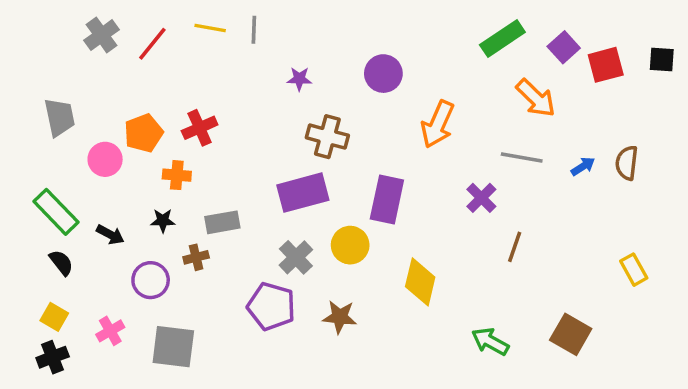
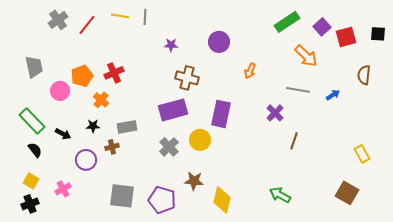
orange arrow: (438, 124) -> (250, 71), size x0.6
brown semicircle: (627, 163) -> (364, 75), moved
orange cross: (177, 175) -> (101, 100), turned 35
yellow diamond: (420, 282) -> (222, 200), moved
purple pentagon: (271, 306) -> (162, 200), moved
brown square: (571, 334) -> (347, 193), moved
gray square: (173, 347) -> (122, 196), moved

